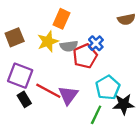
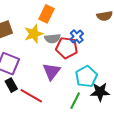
red pentagon: (85, 56) -> (67, 48), turned 30
red line: (48, 91) -> (31, 96), moved
purple triangle: (68, 95) -> (52, 72), moved

